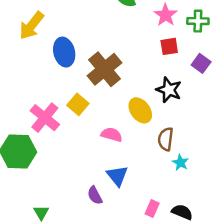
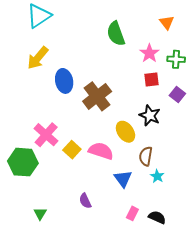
yellow square: (78, 104) -> (72, 150), moved
pink semicircle: (112, 135) -> (101, 151), size x1.4
blue triangle: (117, 176) -> (123, 179), moved

